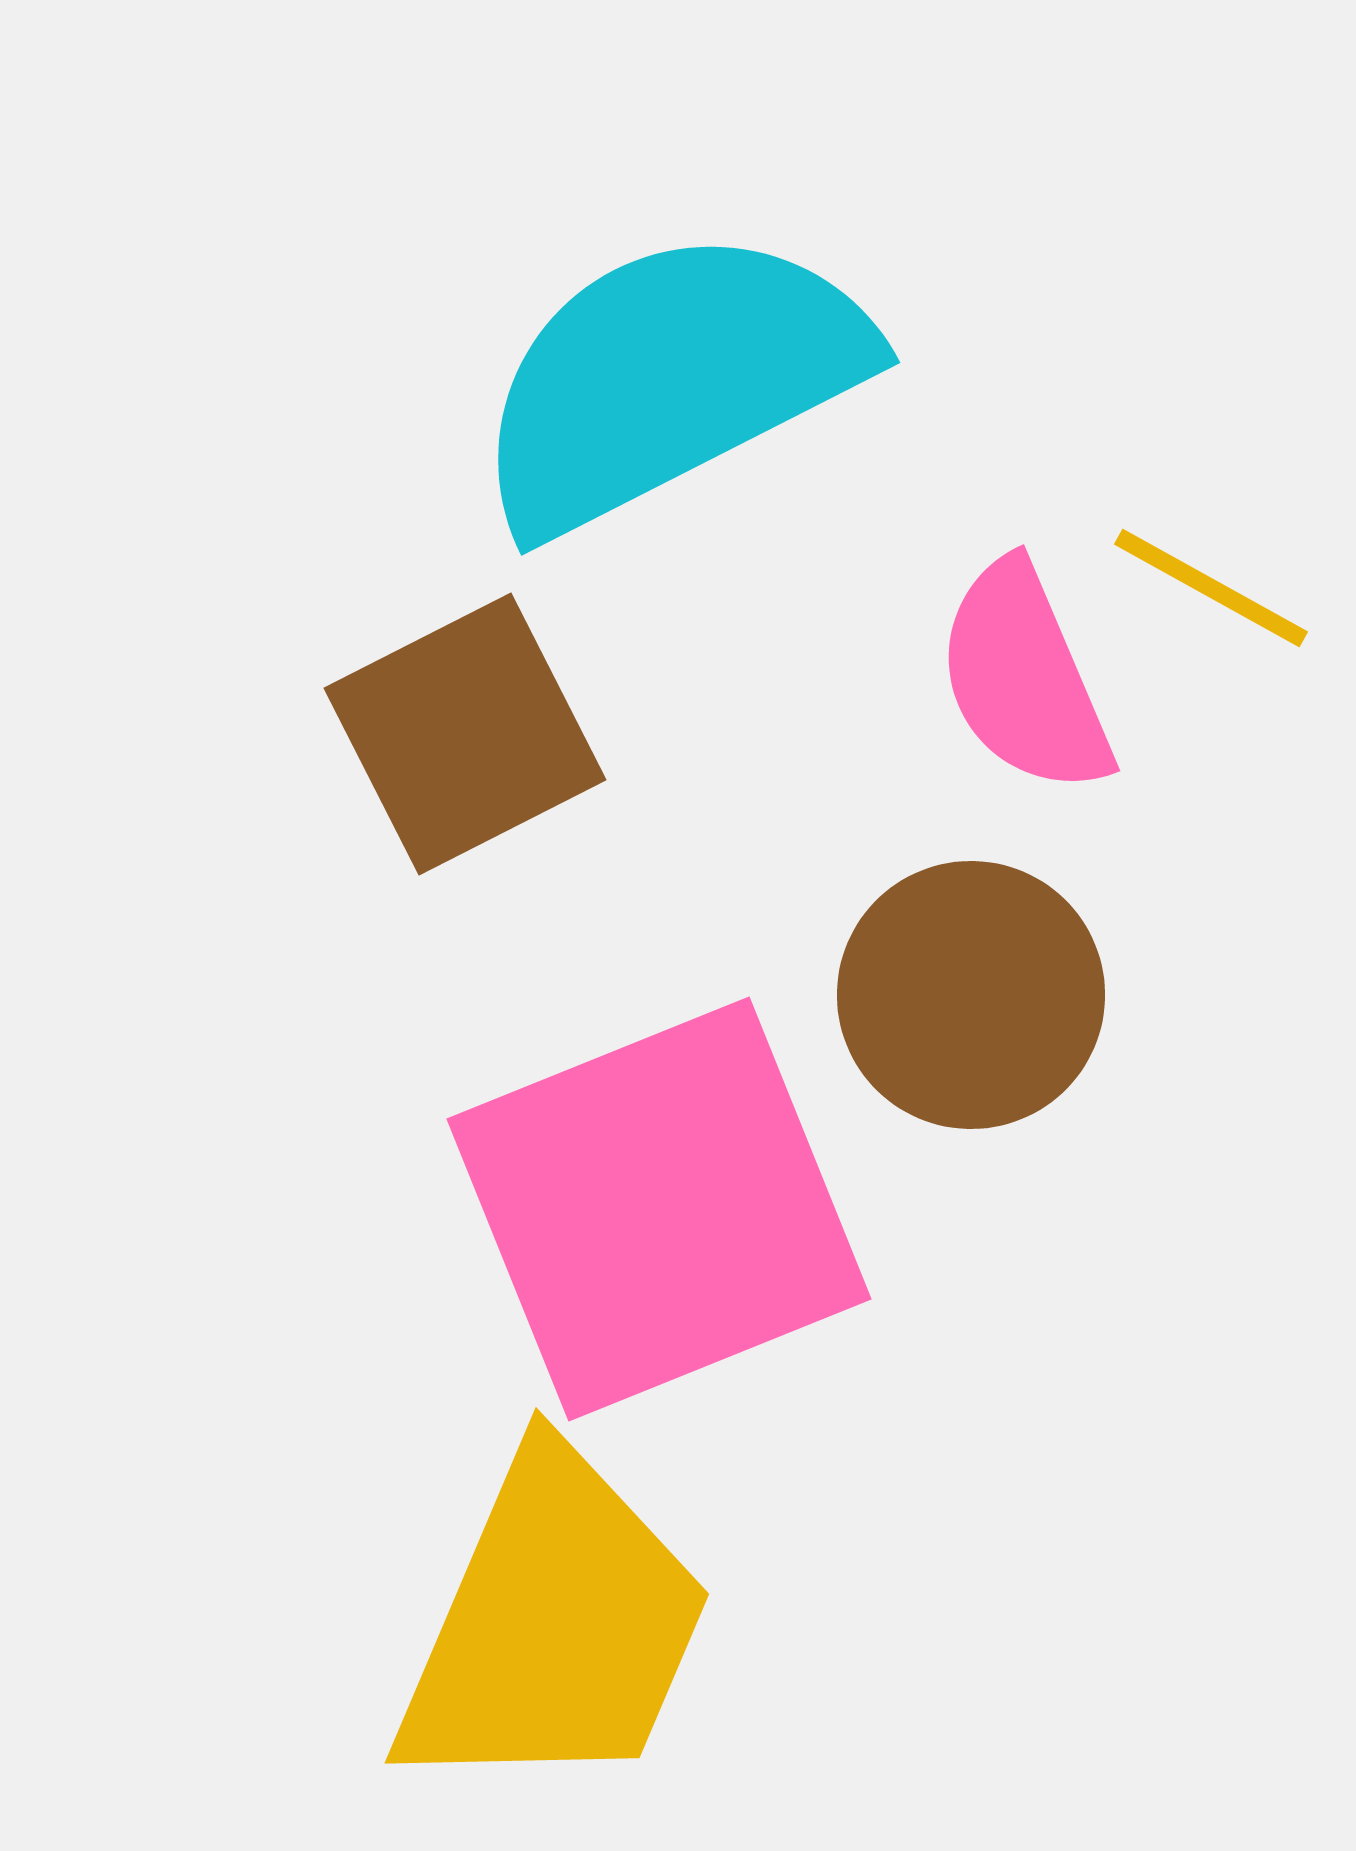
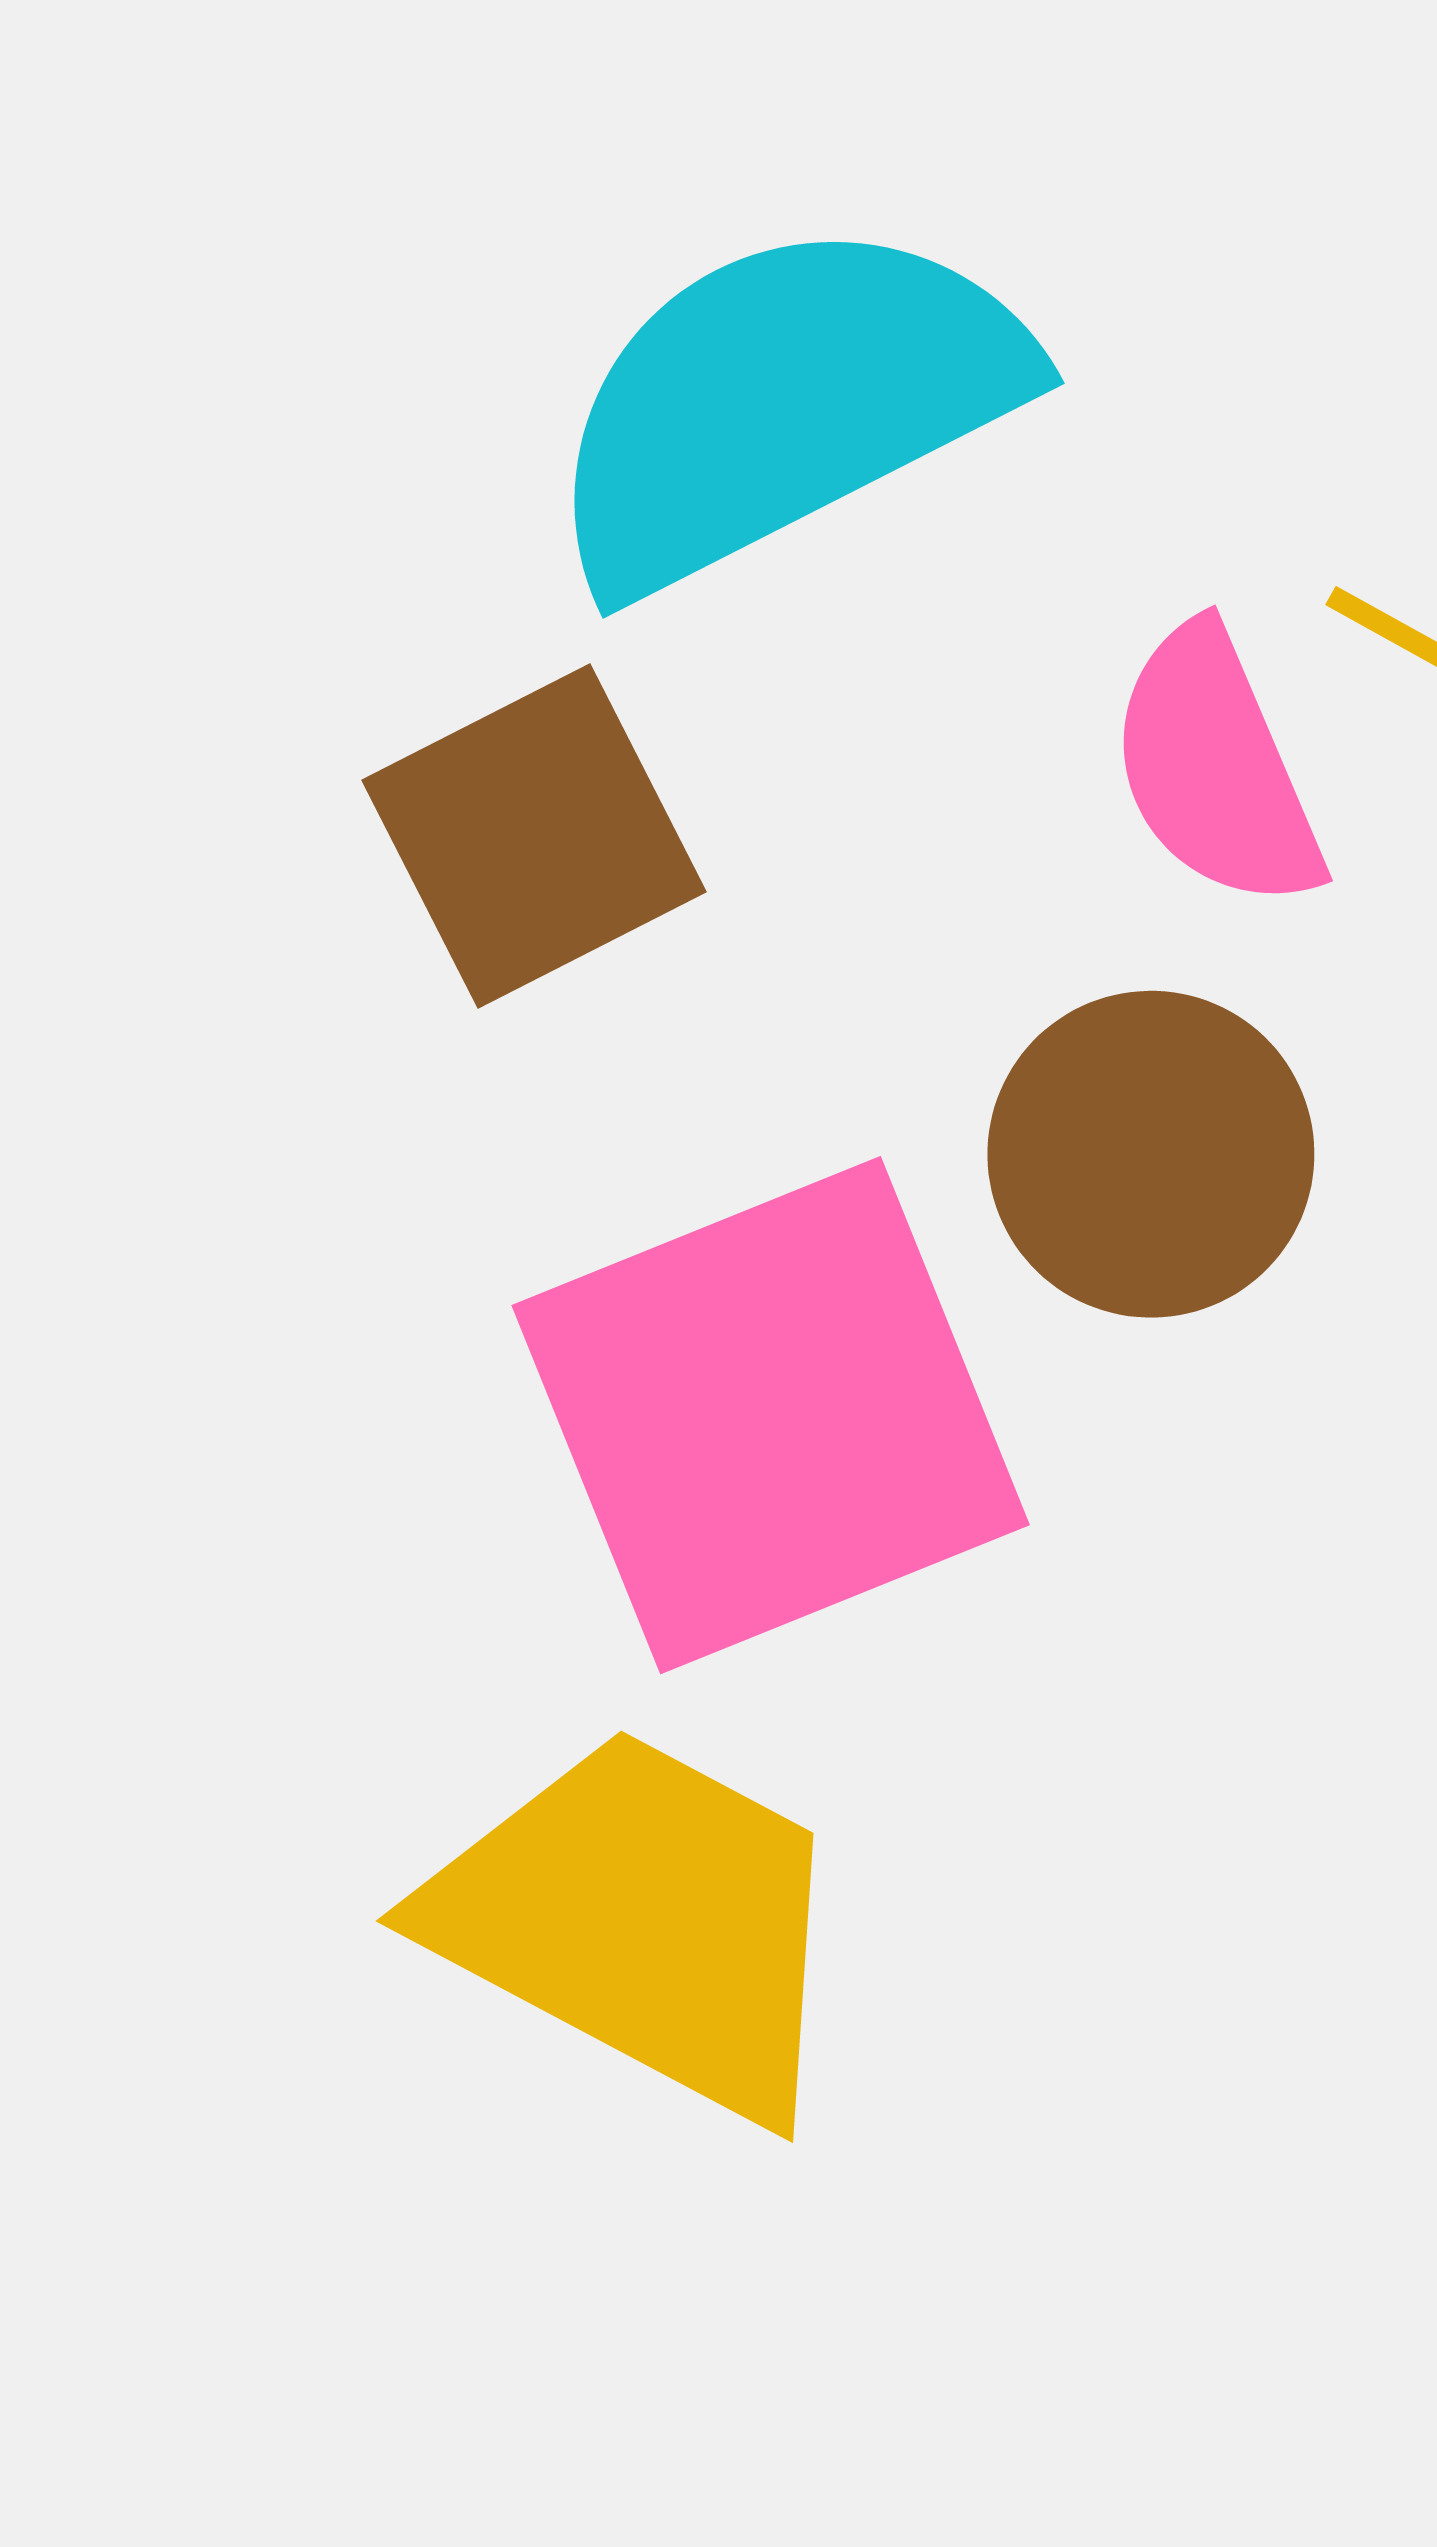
yellow trapezoid: (554, 1625) -> (642, 1922), turned -85

